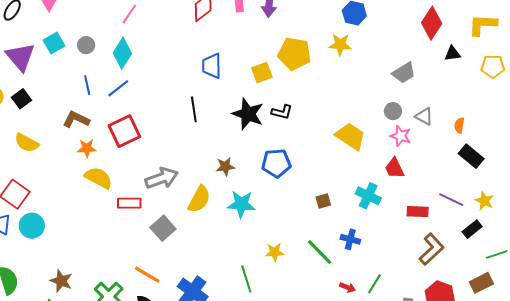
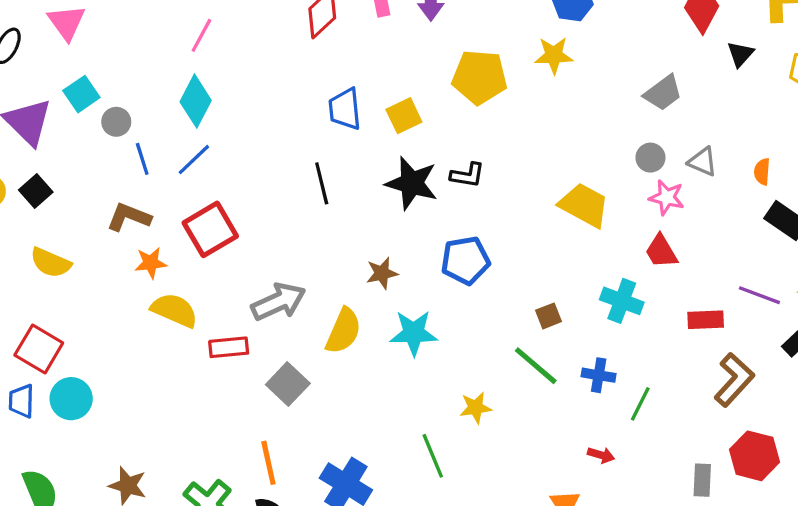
gray circle: (86, 45) -> (116, 122), moved
black triangle: (452, 54) -> (740, 54), turned -36
yellow square: (262, 73) -> (404, 116), moved
green line: (320, 252) -> (536, 366), moved
orange line: (147, 275) -> (268, 463), turned 52
green line: (374, 284) -> (640, 404), moved

